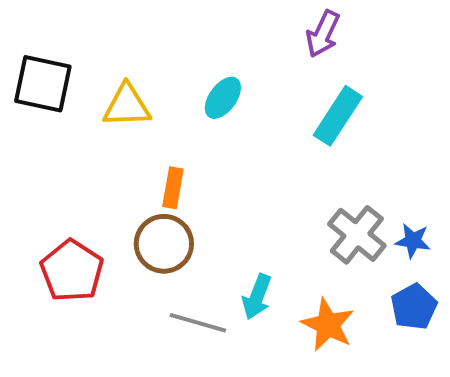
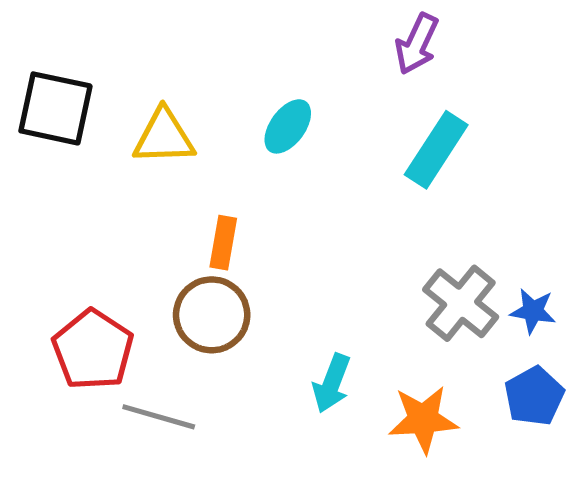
gray line: (198, 323) -> (159, 417), moved
orange star: (328, 325) -> (423, 419), turned -30

